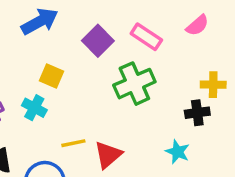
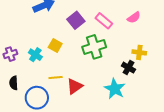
yellow square: (51, 76) -> (55, 45), moved
black cross: (197, 113) -> (128, 68), turned 32
cyan star: (178, 152) -> (115, 89), size x1.5

